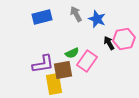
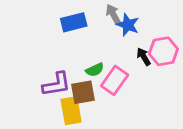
gray arrow: (76, 14) -> (113, 14), moved
blue rectangle: (42, 17) -> (74, 22), moved

